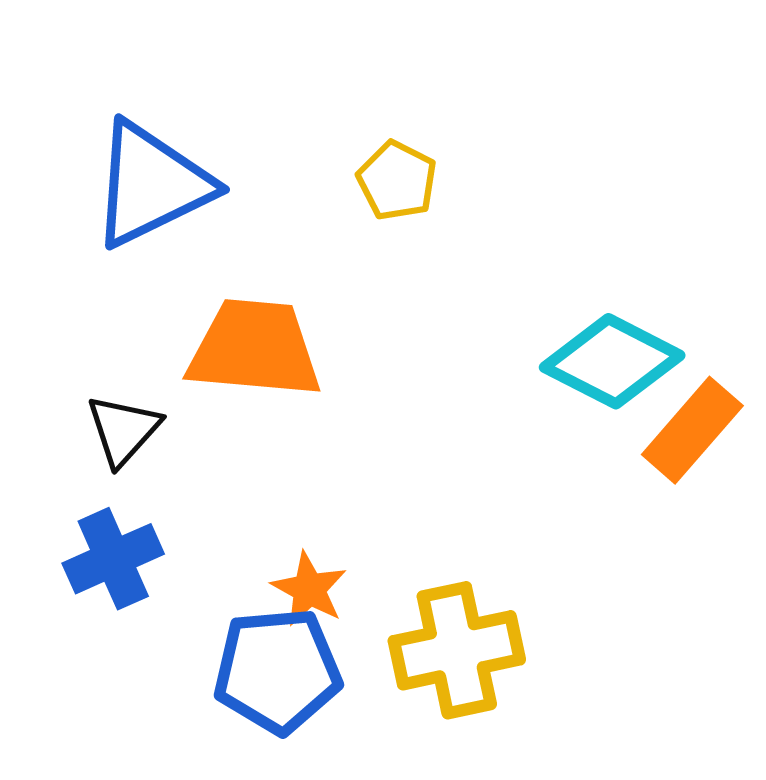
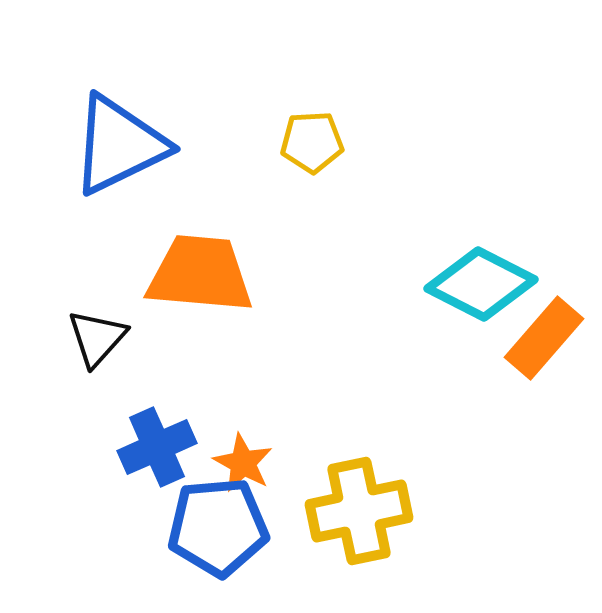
yellow pentagon: (397, 181) -> (312, 142), turned -30
blue cross: (113, 559) -> (157, 447), moved

